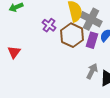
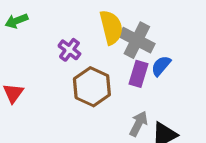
brown hexagon: (72, 35) -> (92, 87), moved

